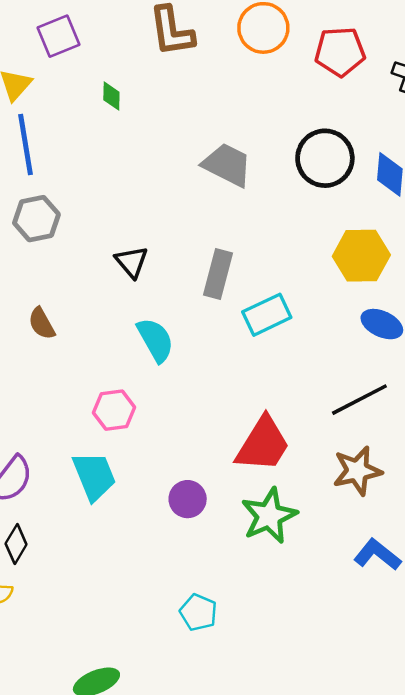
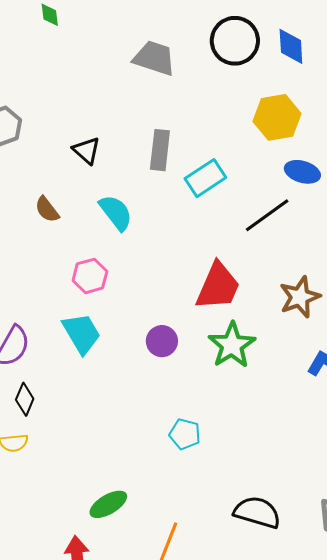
brown semicircle: (42, 323) -> (47, 209), moved
black line: (359, 400) -> (267, 215), moved

